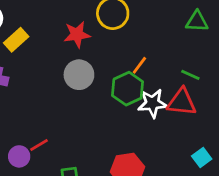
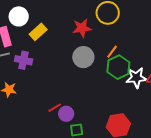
orange line: (139, 65) -> (112, 52), moved
purple circle: (19, 156) -> (66, 114), moved

